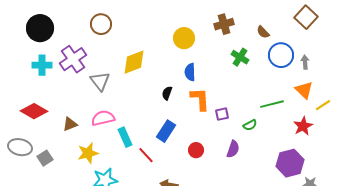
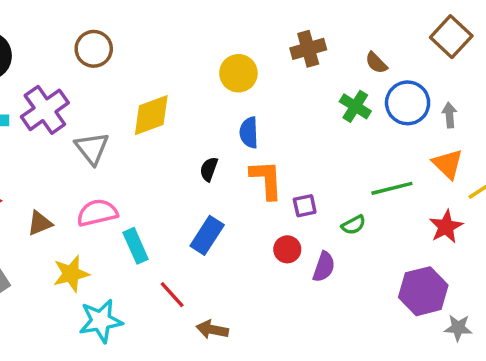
green cross: (240, 57) -> (355, 106), moved
red circle: (196, 150) -> (287, 249), moved
red line: (146, 155) -> (172, 295), moved

